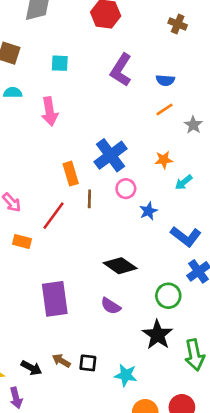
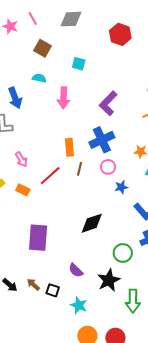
purple L-shape: (121, 70) -> (108, 103), moved
black diamond: (120, 266) -> (92, 223), turned -65
purple semicircle: (111, 306) -> (76, 270), moved

